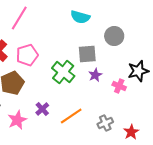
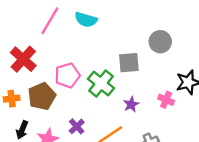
cyan semicircle: (80, 17) -> (86, 20), moved
pink pentagon: (27, 55) -> (67, 75), moved
purple star: (95, 75) -> (131, 104), moved

